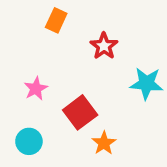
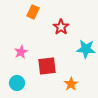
red square: (80, 112) -> (47, 66), turned 30
orange star: (104, 143) -> (71, 84), moved

